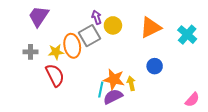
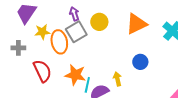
purple arrow: (97, 17) -> (74, 14), moved
yellow star: (56, 52) -> (42, 32), moved
orange star: (114, 79) -> (75, 75), moved

